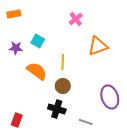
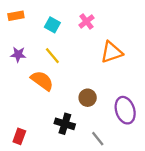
cyan square: (38, 41) -> (52, 25), moved
yellow line: (63, 62) -> (52, 56), moved, turned -42
brown circle: (63, 86) -> (88, 98), moved
gray line: (86, 122) -> (98, 139), turned 32

